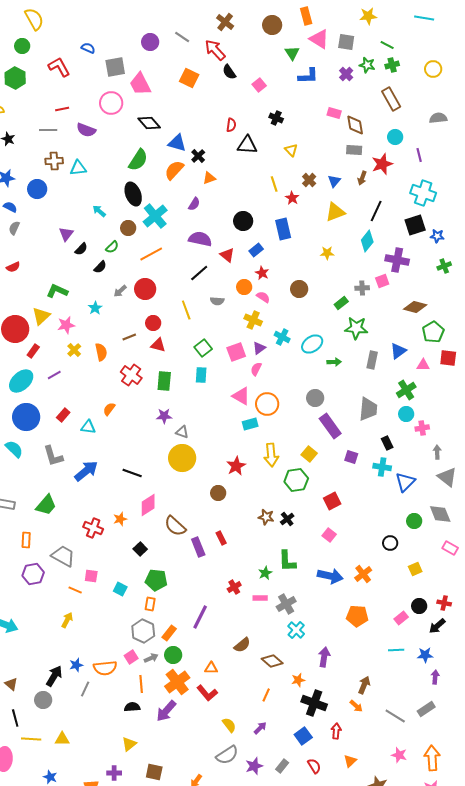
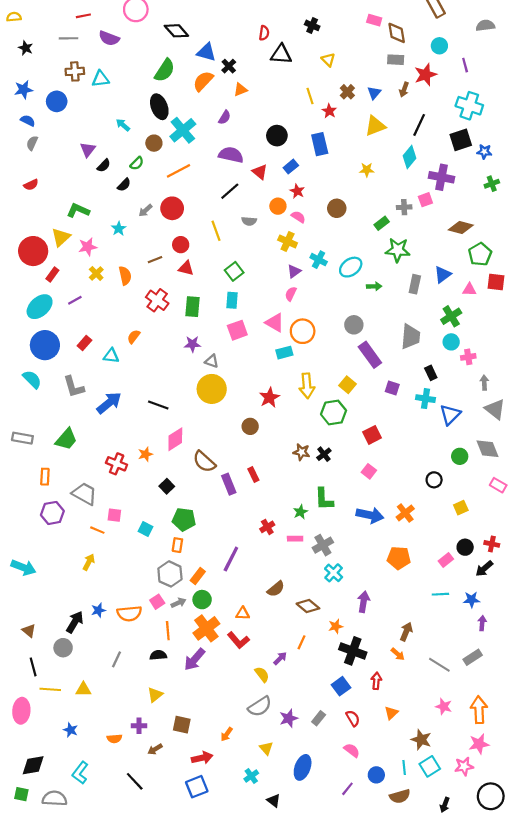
pink square: (236, 352) -> (237, 330), moved
gray line: (85, 689) -> (117, 659), moved
purple arrow: (260, 728) -> (280, 658), moved

